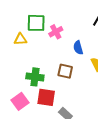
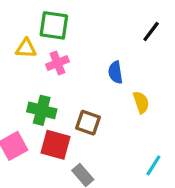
pink cross: (56, 32) -> (57, 63), moved
brown square: (65, 71) -> (88, 123), moved

